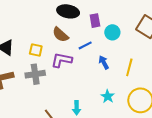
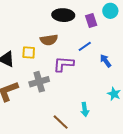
cyan circle: (112, 32) -> (110, 11), moved
brown semicircle: (60, 35) -> (49, 40), moved, turned -42
yellow square: (36, 50) -> (29, 53), moved

